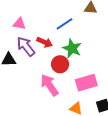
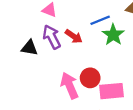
green star: (72, 48) -> (113, 35), moved
red circle: (60, 64) -> (90, 78), moved

